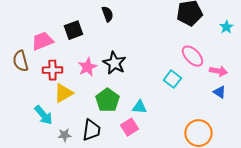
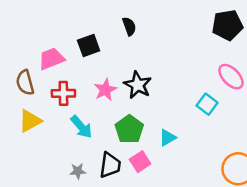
yellow triangle: (63, 93) -> (30, 121), moved
cyan triangle: (139, 107) -> (168, 138), turned -35
cyan arrow: (43, 115) -> (81, 127), moved
pink square: (129, 127) -> (140, 162), moved

